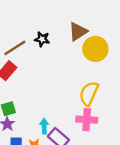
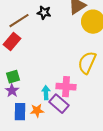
pink cross: (87, 120) -> (66, 87), moved

